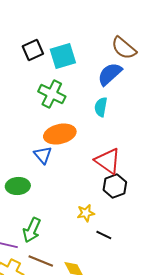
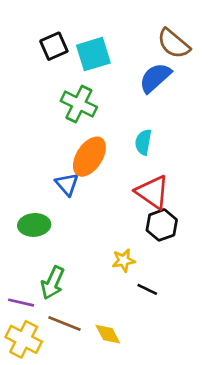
cyan semicircle: (101, 107) -> (143, 142), moved
orange ellipse: (60, 134) -> (89, 157), turned -44

